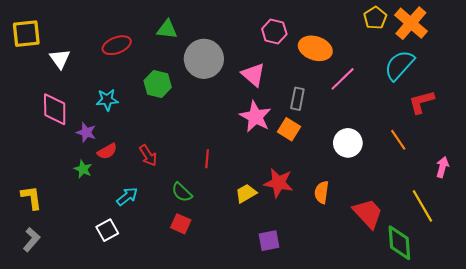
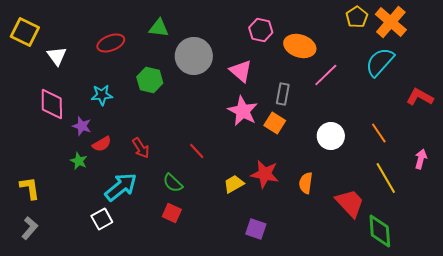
yellow square: (26, 34) -> (25, 32), turned 32
red L-shape: (421, 102) -> (420, 97), moved, turned 44
red line: (207, 159) -> (197, 151), turned -48
cyan arrow: (127, 197) -> (121, 187), size x1.6
yellow line: (422, 206) -> (386, 178), moved
purple square: (269, 241) -> (256, 229), turned 30

